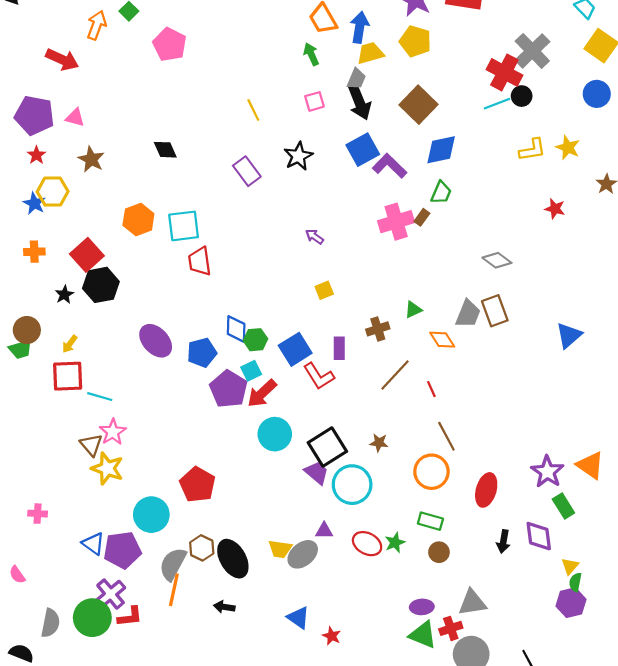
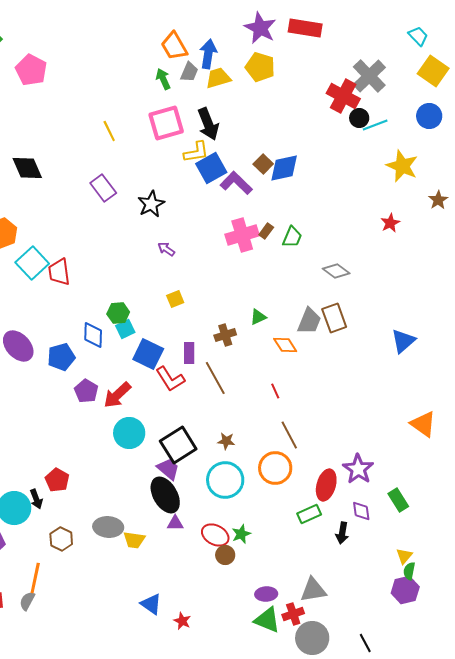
gray trapezoid: (356, 79) -> (189, 72), moved
pink square: (314, 101) -> (166, 123), size x1.8
cyan line: (497, 104) -> (375, 125), moved
brown square: (419, 105) -> (263, 164), moved, size x0.6
yellow star: (568, 148) -> (402, 166), size x1.4
black diamond: (165, 150) -> (27, 168), size x1.4
yellow L-shape: (532, 150) -> (196, 152), moved
black star: (298, 156) -> (151, 204), moved
green trapezoid: (441, 193) -> (292, 237), moved
red star: (555, 209) -> (390, 223), turned 30
cyan square: (184, 226) -> (32, 263), moved, turned -36
green hexagon: (255, 340) -> (118, 313), moved
blue square: (295, 349) -> (148, 354), turned -32
cyan square: (251, 371) -> (125, 329), moved
brown line: (395, 375) -> (215, 378), moved, turned -72
purple pentagon: (229, 389) -> (86, 391), size x0.7
orange triangle: (590, 465) -> (423, 424), moved
purple star: (547, 472) -> (358, 469), moved
red pentagon: (197, 485) -> (57, 480), size x0.7
cyan circle: (352, 485) -> (225, 480), moved
green rectangle: (430, 521) -> (309, 514), moved, turned -40
purple diamond: (539, 536) -> (361, 511), moved, size x0.7
brown circle: (439, 552) -> (225, 555), moved
gray ellipse: (303, 554) -> (108, 527), moved, turned 44
black ellipse: (233, 559) -> (165, 495), moved
gray semicircle: (173, 564) -> (27, 601), moved, size x0.6
black arrow: (224, 607) -> (36, 499), moved, turned -120

